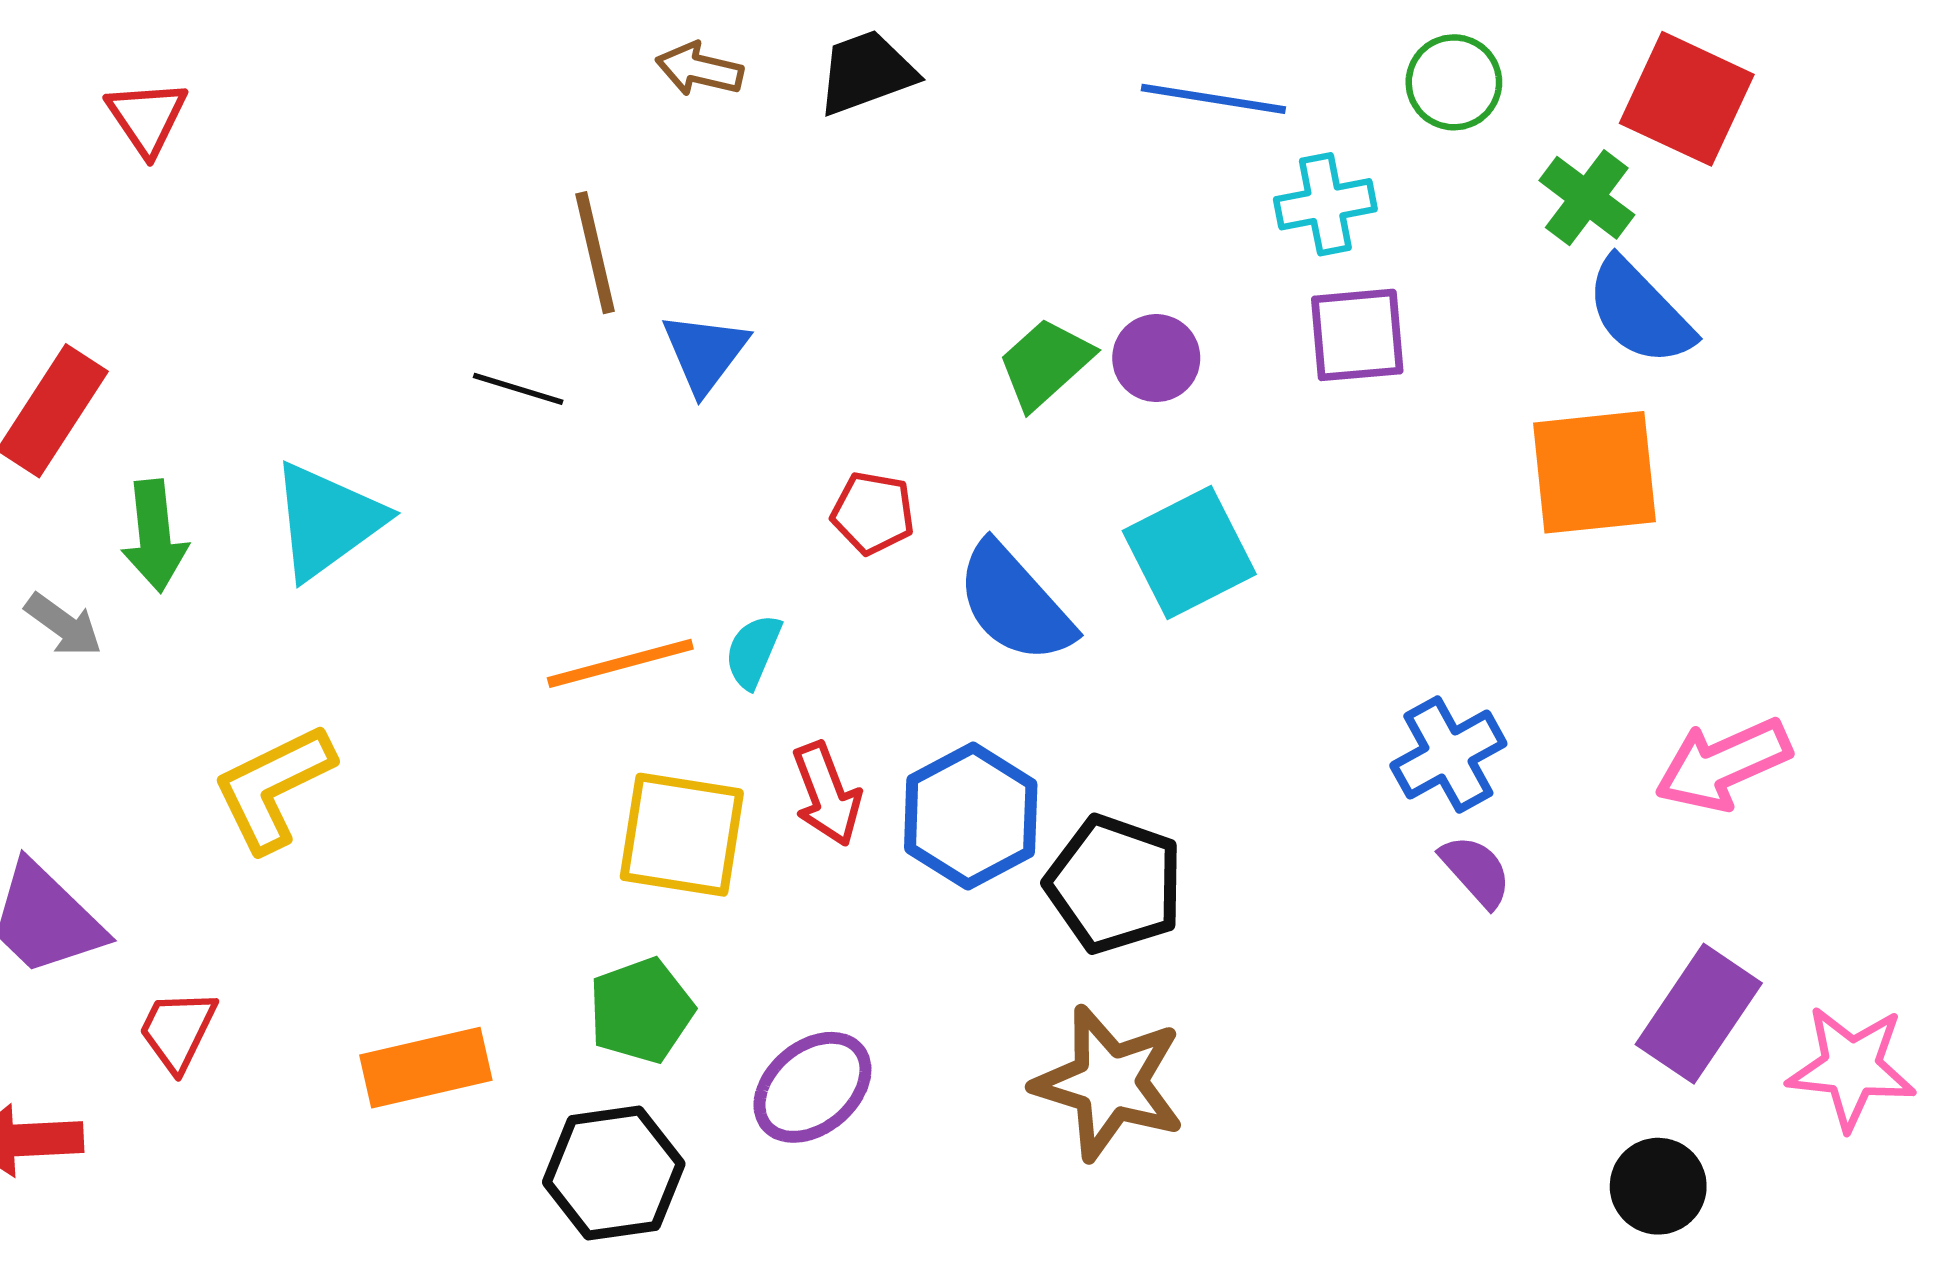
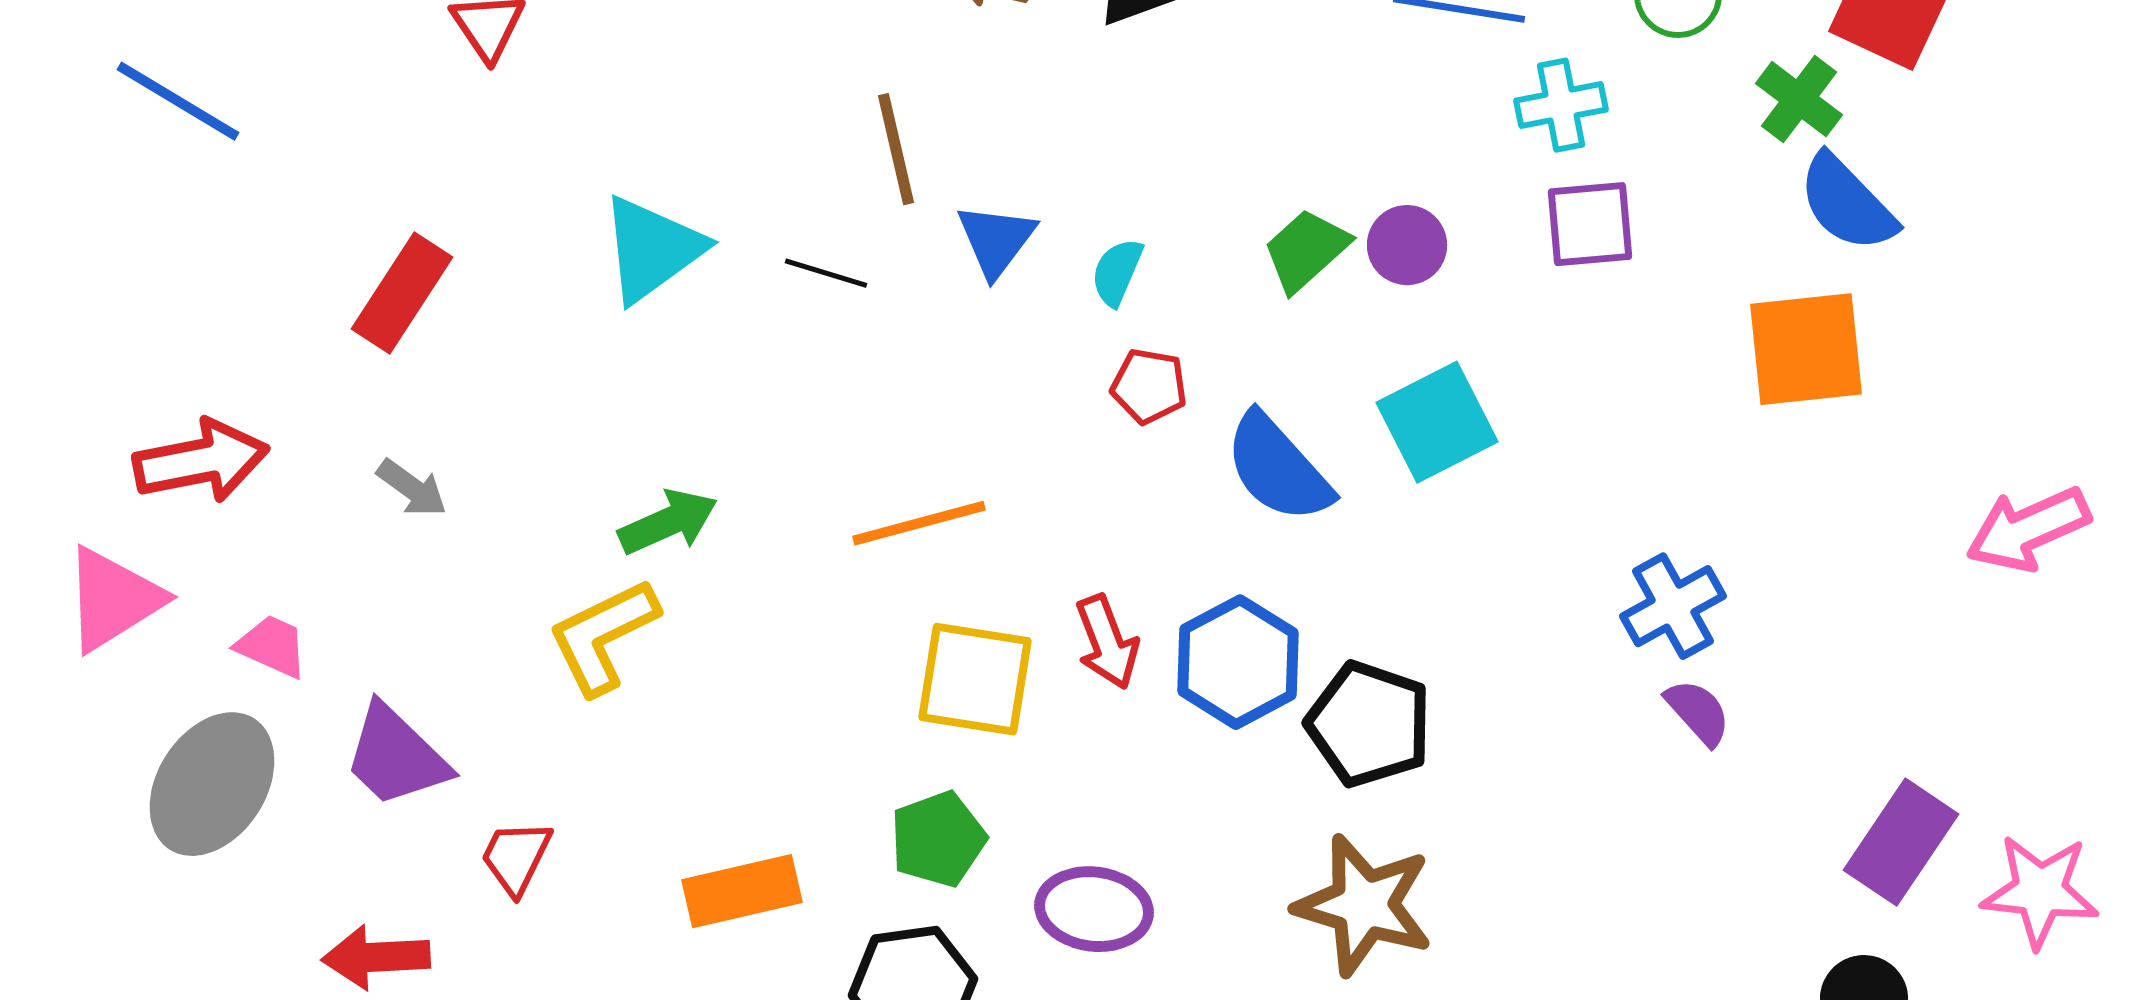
cyan triangle: (327, 521) -> (652, 249), moved
green arrow: (155, 536) -> (668, 522), moved, turned -108
cyan semicircle: (753, 651) -> (1117, 272), moved
pink arrow: (1723, 764) -> (2028, 529), moved
purple ellipse: (812, 1087) -> (1094, 909), turned 47

